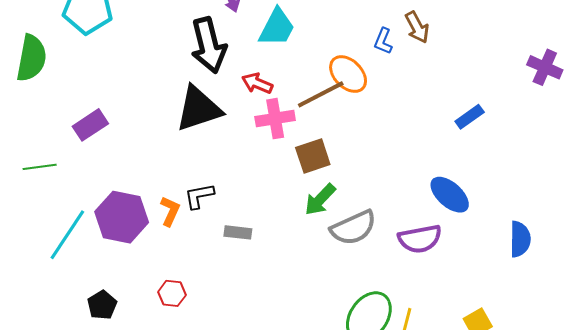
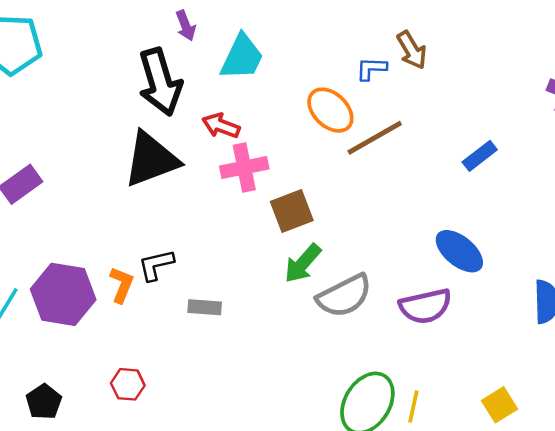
blue L-shape: (383, 41) -> (371, 69), turned 72
brown line: (321, 94) -> (375, 138), moved

